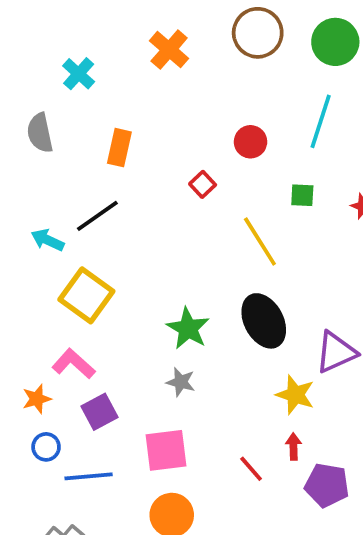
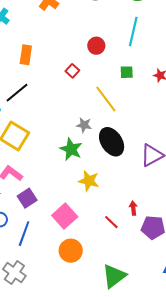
gray star: (181, 382) -> (84, 125), moved
yellow star: (295, 395) -> (89, 181), moved
pink square: (166, 450) -> (65, 216), turned -30
blue line: (89, 476) -> (24, 234), turned -60

